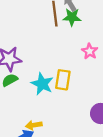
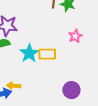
yellow rectangle: (63, 80) -> (47, 54), turned 66

